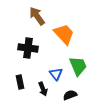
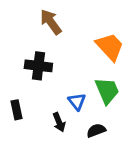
orange trapezoid: (64, 34) -> (110, 47), moved
black rectangle: (20, 82) -> (16, 110), moved

